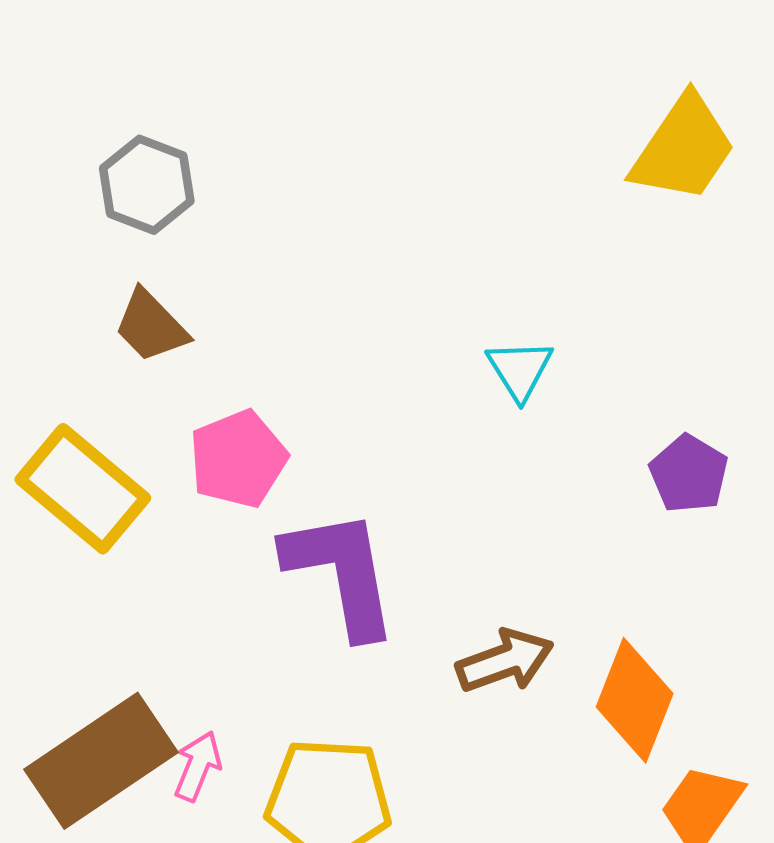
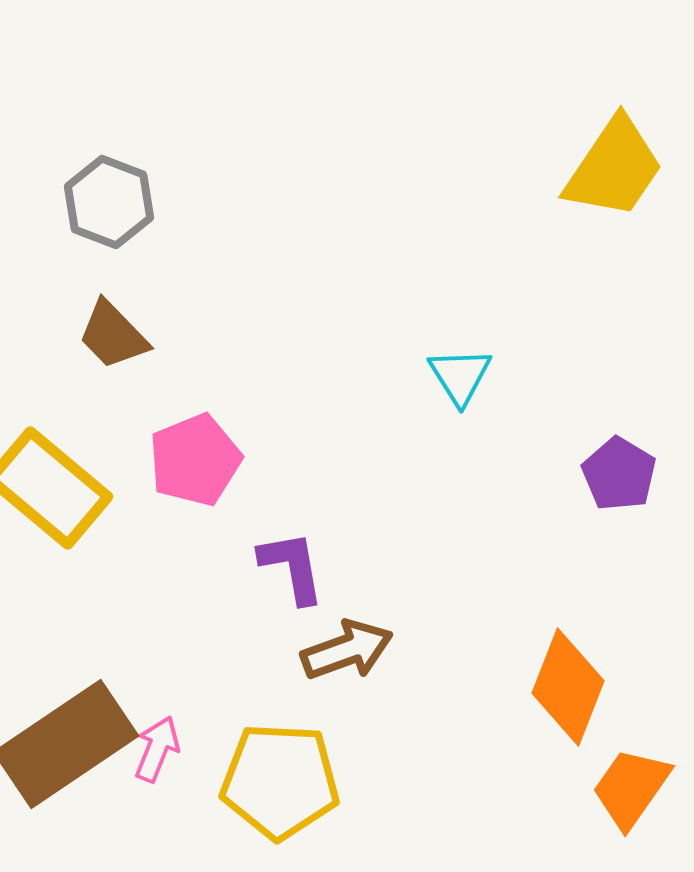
purple L-shape: (341, 573) -> (292, 567), size x0.6
brown arrow: (505, 661) -> (347, 650), moved

